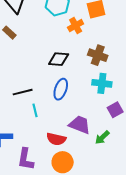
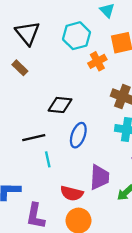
black diamond: (59, 59) -> (60, 105), moved
purple trapezoid: (80, 125) -> (99, 177), turned 70

